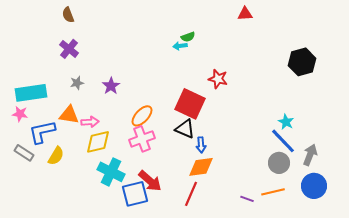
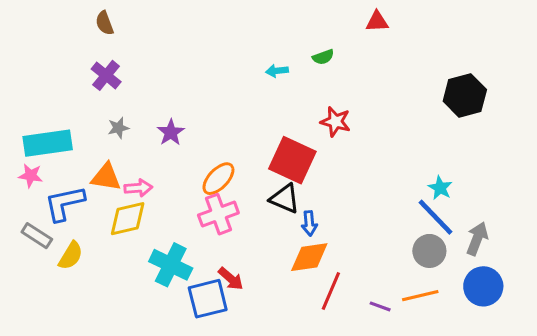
green semicircle: (188, 37) -> (323, 57), moved
yellow diamond: (98, 142) -> (128, 219), moved
yellow semicircle: (56, 156) -> (71, 256), moved
red arrow: (150, 181) -> (231, 279), size x0.7
red line: (191, 194) -> (331, 291), moved

